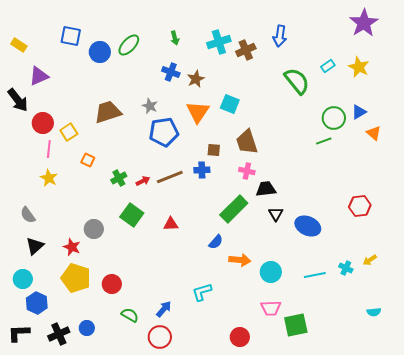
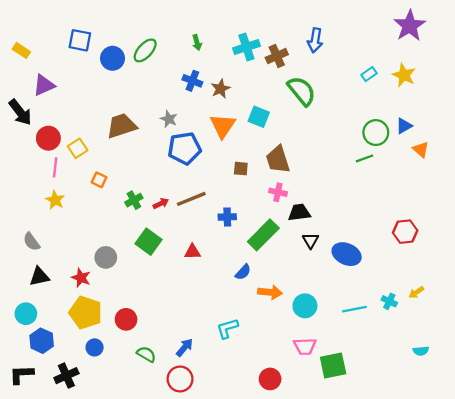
green semicircle: (297, 81) -> (302, 91), moved
blue cross: (202, 170) -> (227, 217), moved
black triangle: (35, 246) -> (39, 277), turned 30
blue circle: (87, 328) -> (95, 347), moved

